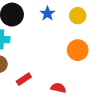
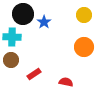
blue star: (47, 13) -> (44, 22), moved

